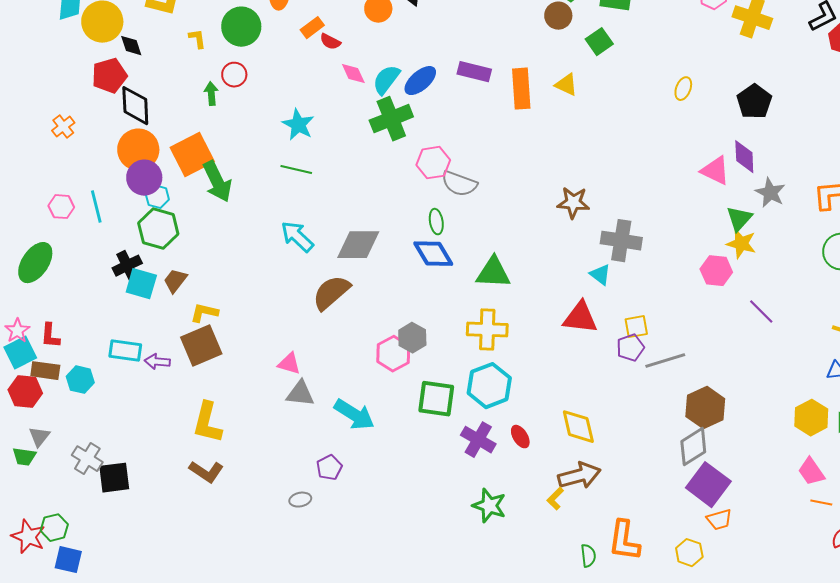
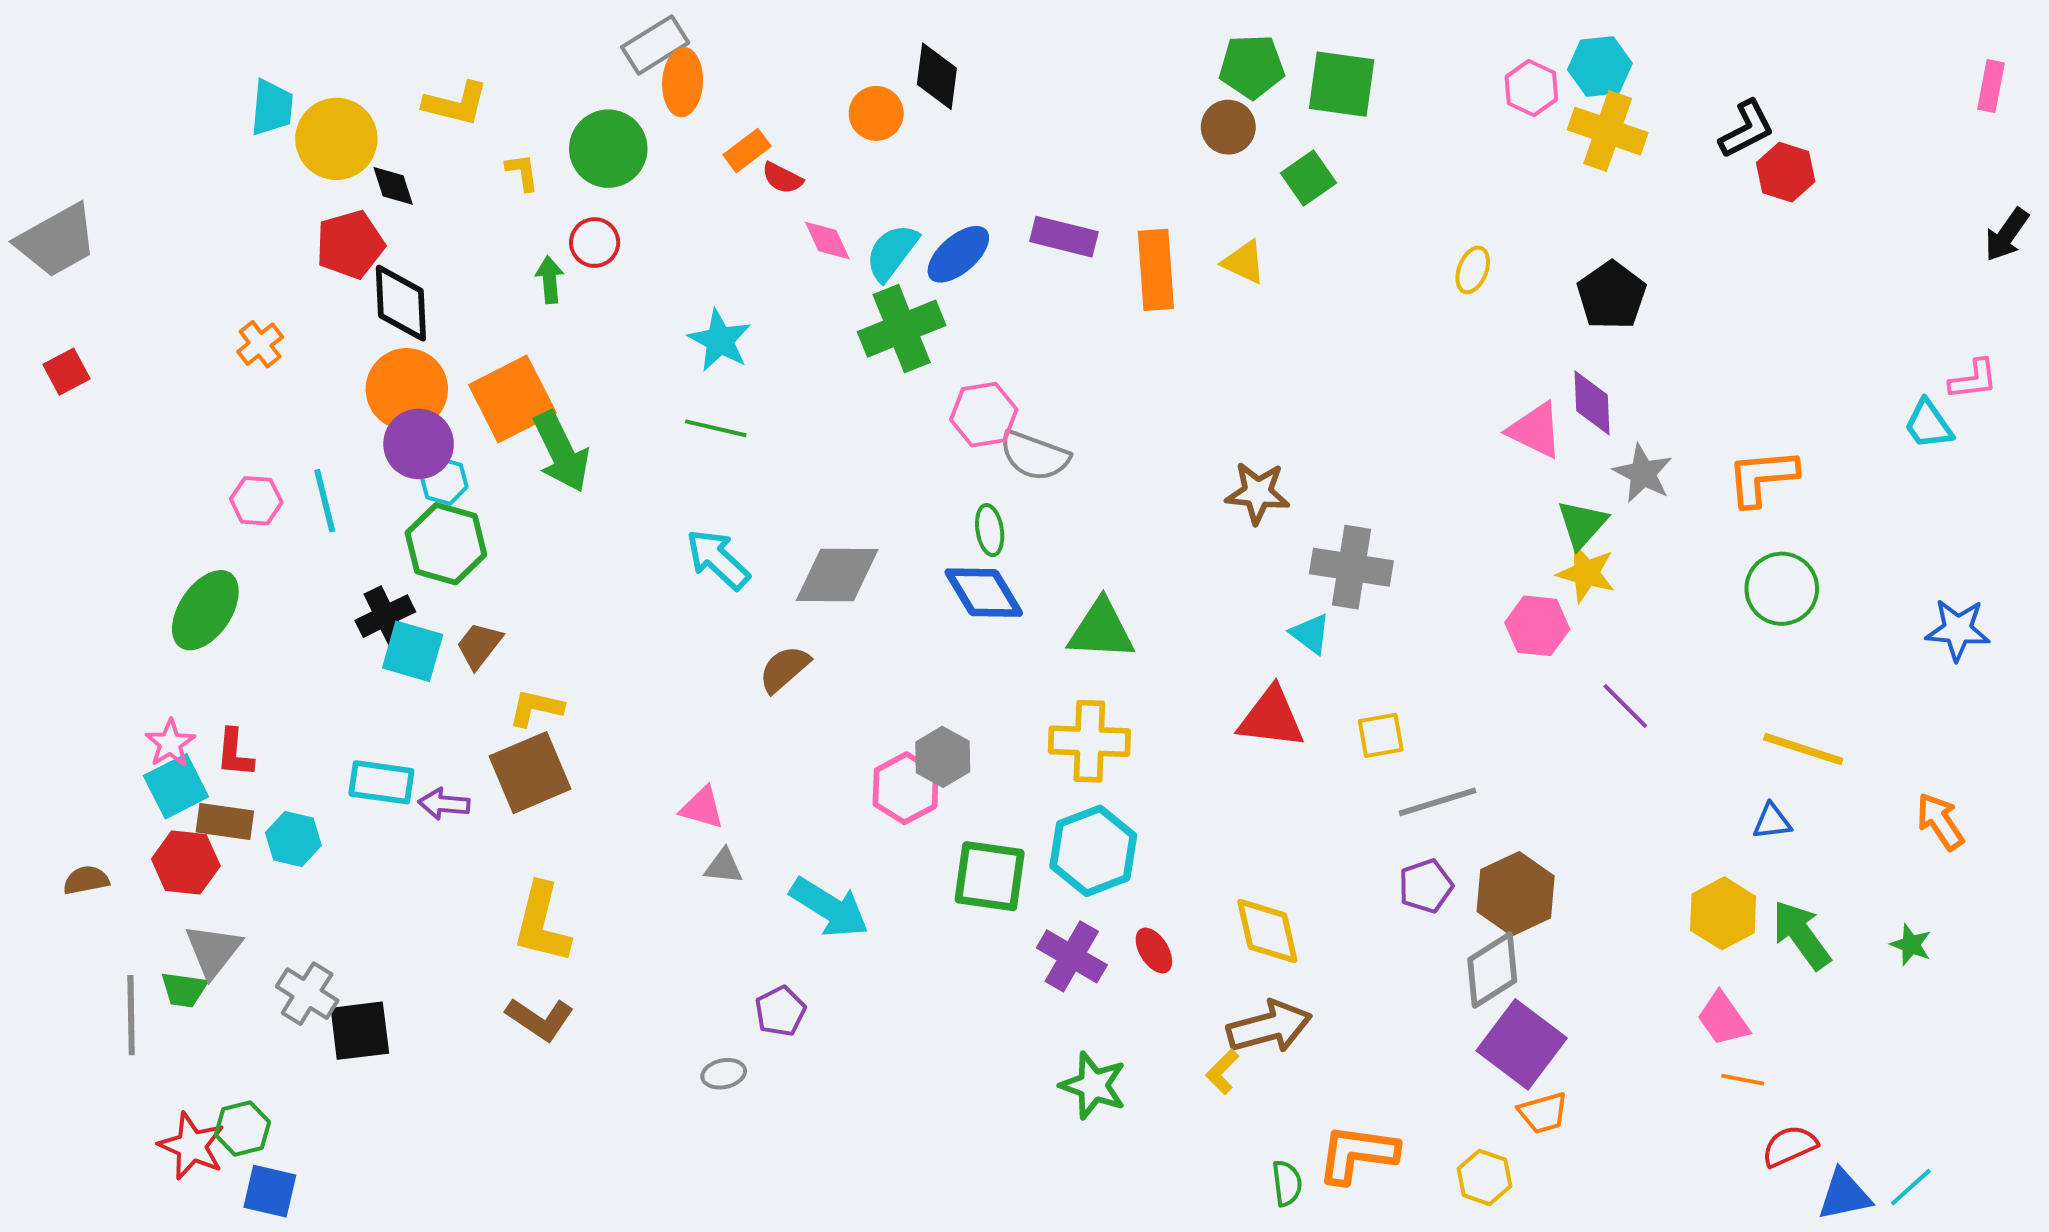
brown semicircle: (331, 293) -> (784, 669), size x0.7
purple pentagon: (630, 348) -> (1426, 886), moved
gray triangle: (300, 394) -> (724, 866), size x0.7
gray triangle: (39, 437) -> (213, 951), size x1.4
orange L-shape: (624, 541) -> (1357, 1154), turned 90

